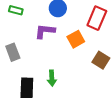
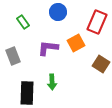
green rectangle: (16, 10) -> (23, 22), moved, turned 40
purple L-shape: (45, 31) -> (48, 48), moved

